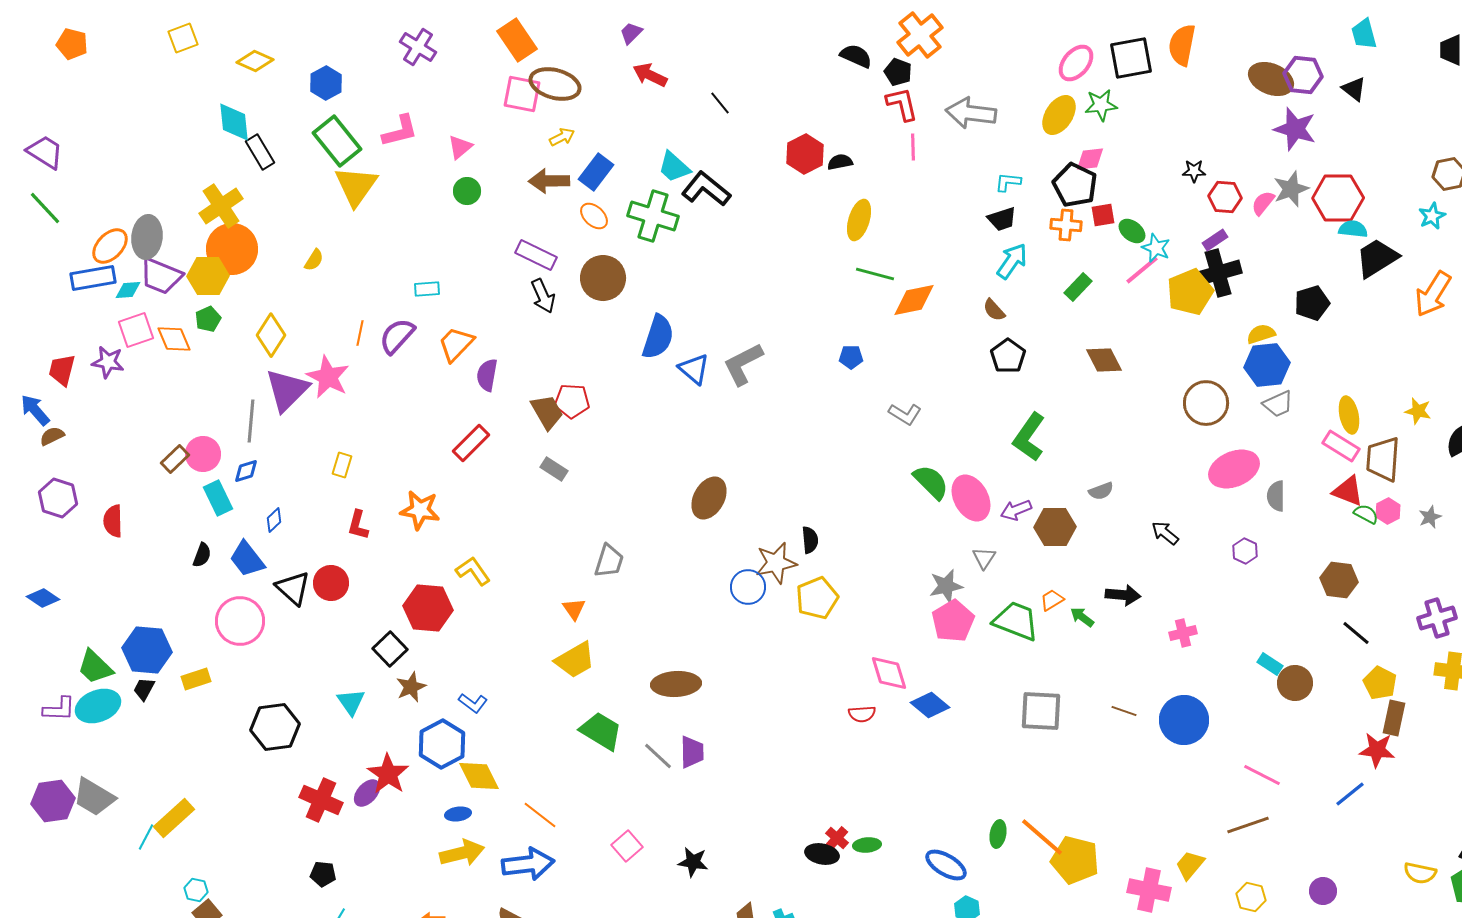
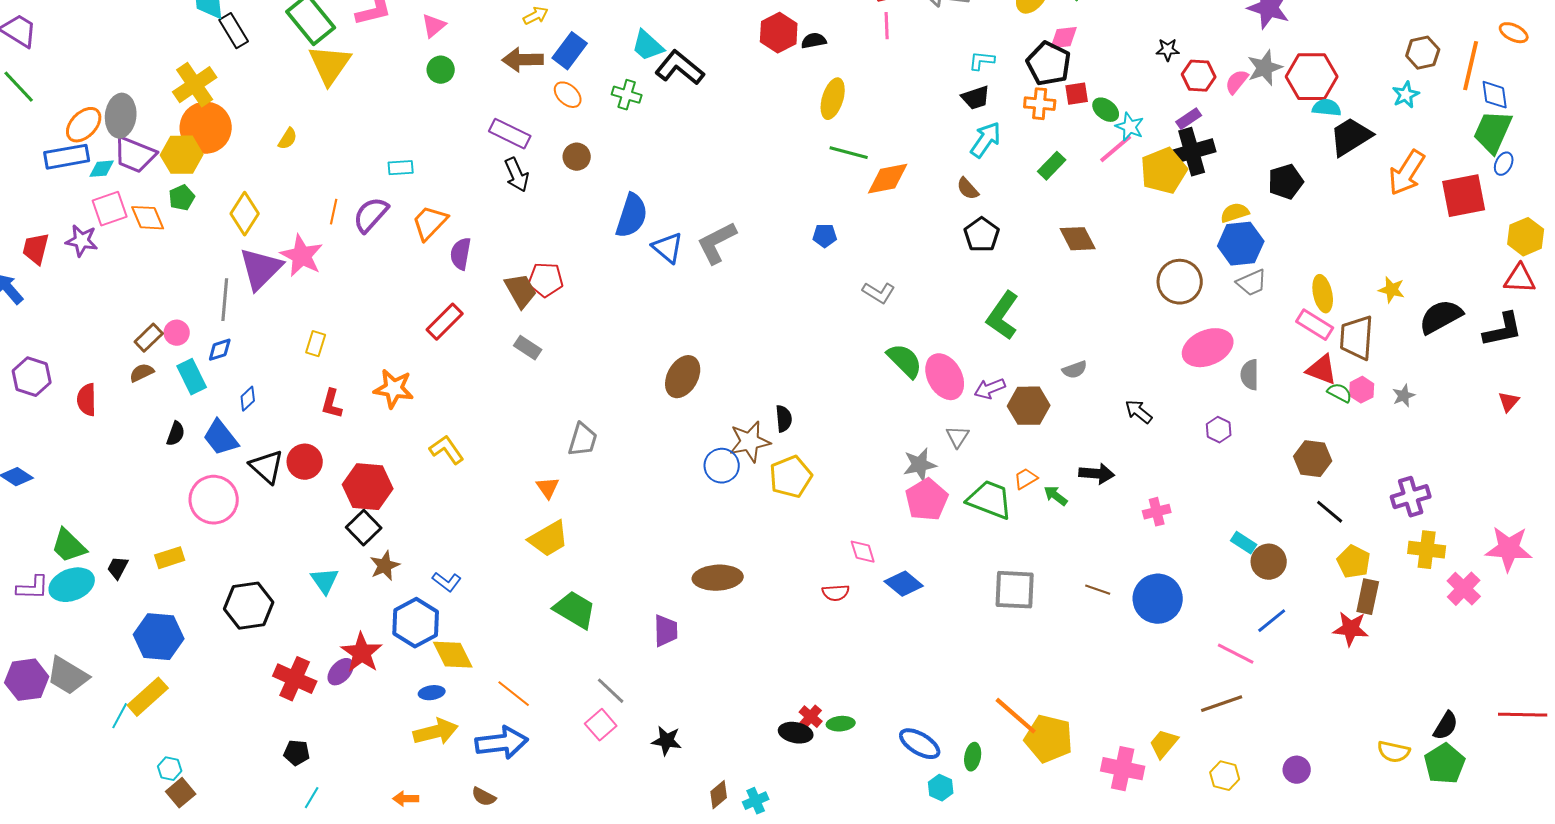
green cross: (653, 216) -> (627, 95), size x0.6
brown circle: (603, 278) -> (577, 157), size x0.6
brown semicircle: (52, 436) -> (142, 373), moved
pink circle: (203, 454) -> (177, 333), size x0.7
red hexagon: (428, 608) -> (368, 487), moved
blue hexagon: (147, 650) -> (159, 637), moved
pink diamond: (889, 673) -> (863, 552), size x0.7
brown ellipse: (676, 684) -> (718, 578), moved
gray line: (658, 756) -> (611, 691), moved
blue line: (1350, 794) -> (1272, 621), moved
green ellipse: (998, 834) -> (973, 757), moved

